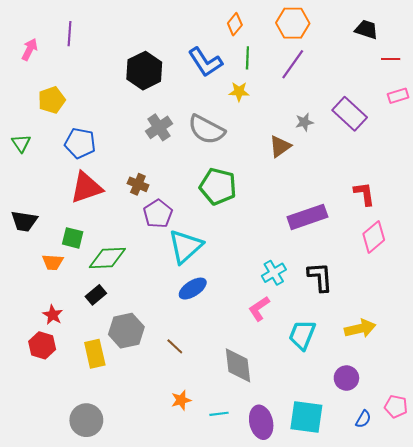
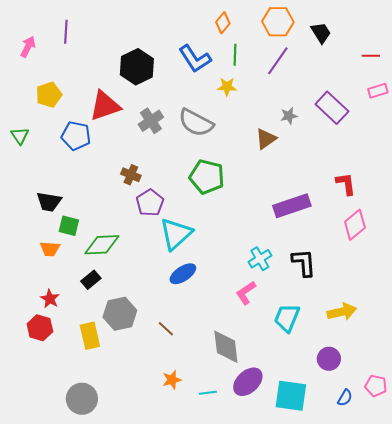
black trapezoid: (366, 29) -> (321, 33), moved, turned 40
red triangle: (86, 187) -> (105, 106), moved
black trapezoid: (24, 221) -> (49, 202), moved
purple ellipse: (261, 422) -> (248, 382), moved, turned 60

